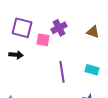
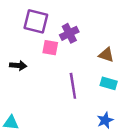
purple square: (22, 28) -> (36, 21), moved
brown triangle: (93, 32) -> (106, 55), moved

